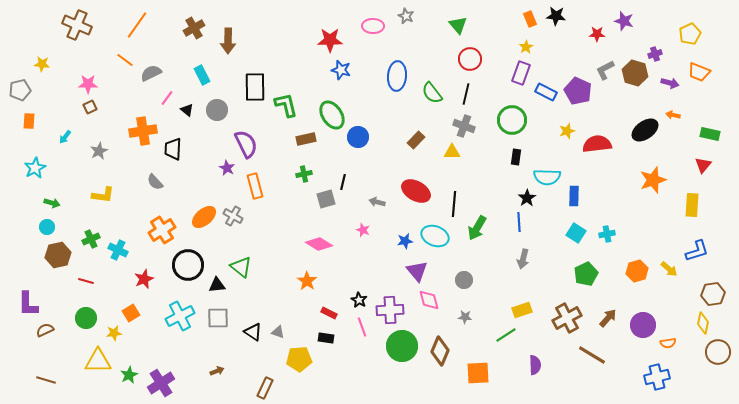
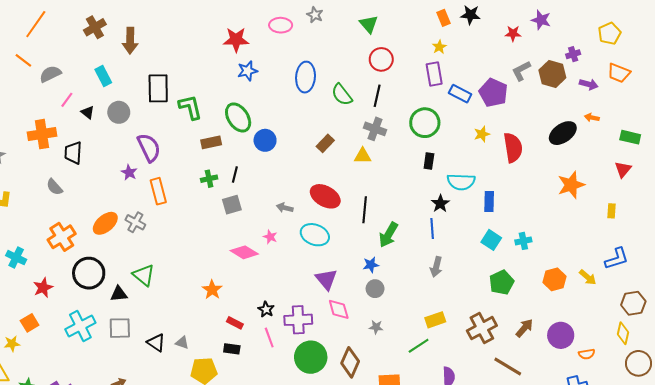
blue star: (341, 70) -> (247, 71), turned -30
purple rectangle: (521, 73) -> (434, 74), turned -30
red semicircle: (597, 144) -> (513, 148), turned 88
black line: (343, 182) -> (235, 175), moved
yellow rectangle: (692, 205) -> (612, 211), size x0.6
cyan ellipse: (435, 236) -> (315, 235), moved
blue star: (405, 241) -> (371, 265), moved
pink diamond: (319, 244) -> (244, 252), moved

